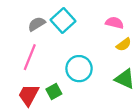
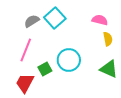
yellow semicircle: (124, 45) -> (108, 39), turned -64
green square: (54, 92) -> (45, 69), moved

